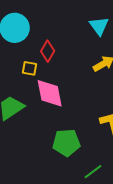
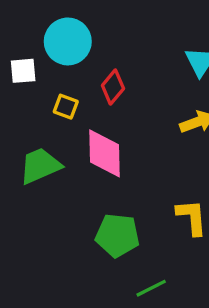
yellow square: (30, 68) -> (66, 107), moved

